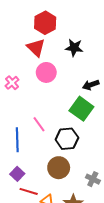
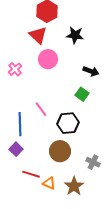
black arrow: (91, 85) -> (91, 71), turned -140
green square: (81, 109) -> (82, 94), size x0.6
purple square: (17, 174) -> (16, 149), moved

